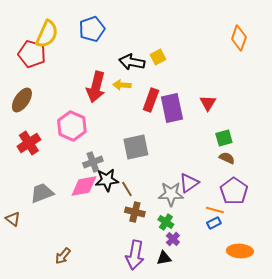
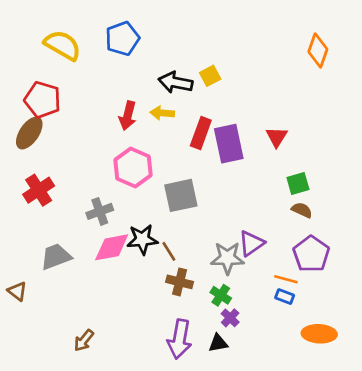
yellow semicircle: (47, 34) -> (63, 45), turned -84
red pentagon: (32, 54) -> (43, 100), moved
red arrow: (96, 87) -> (128, 116), size x0.7
pink hexagon: (72, 126) -> (133, 168), moved
gray cross: (93, 162) -> (100, 211), moved
blue rectangle: (214, 223) -> (285, 297), turned 48

